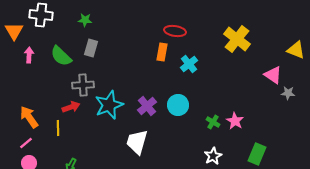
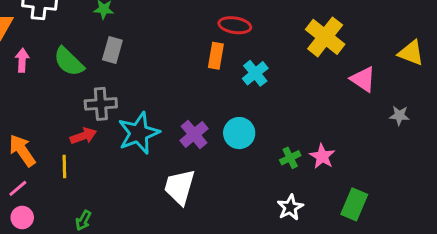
pink triangle: (273, 75) -> (363, 79), moved
green cross: (213, 122) -> (290, 158), turned 32

